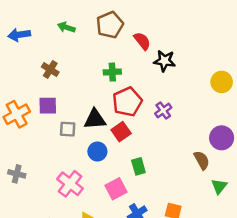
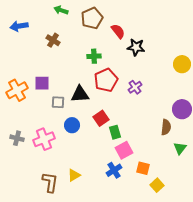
green arrow: (66, 27) -> (61, 10), moved
brown cross: (50, 70) -> (53, 40), moved
red square: (121, 132) -> (101, 118), moved
blue circle: (97, 151) -> (72, 125), moved
brown semicircle: (202, 160) -> (166, 127), turned 35
pink cross: (70, 184) -> (44, 139), moved, turned 30
pink square: (116, 189) -> (124, 150), moved

